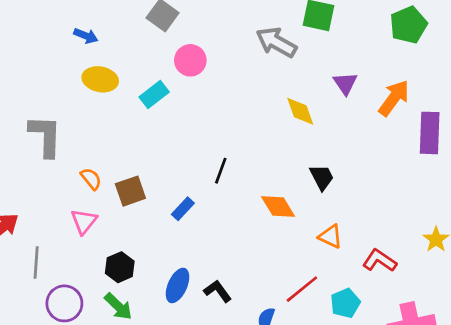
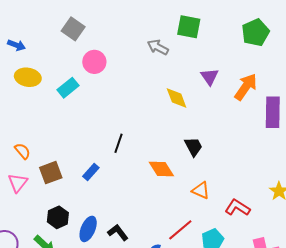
gray arrow: (276, 42) -> (158, 47), size x0.7
brown square: (130, 191) -> (51, 173), moved
black hexagon: (120, 267) -> (58, 217), moved

